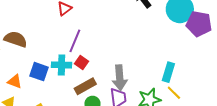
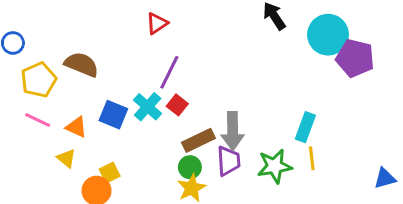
cyan cross: (62, 65) -> (148, 107), turned 36
brown rectangle: (85, 86) -> (198, 140), moved
yellow line: (174, 93) -> (312, 158), turned 35

